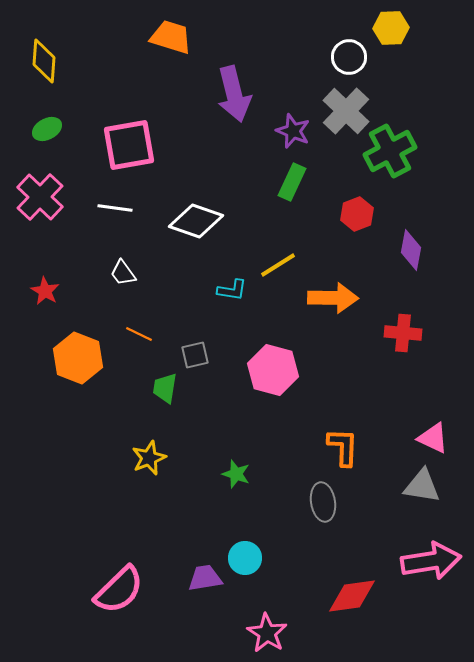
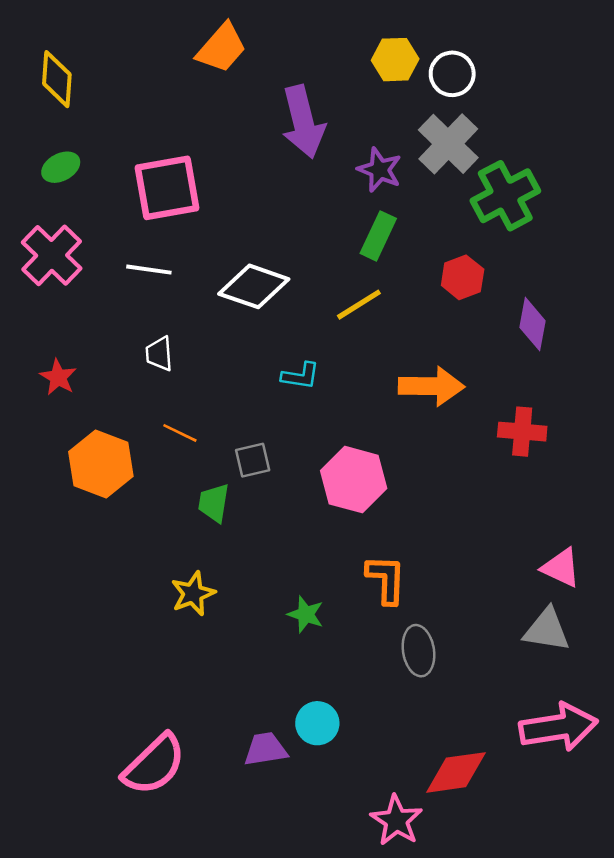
yellow hexagon: (391, 28) -> (395, 60), moved
orange trapezoid: (171, 37) -> (221, 48), turned 114
yellow line: (278, 265) -> (359, 305), moved
white trapezoid: (123, 273) -> (159, 354), turned 32
orange L-shape: (343, 447) -> (386, 579), moved
pink star: (267, 633) -> (396, 820), moved

